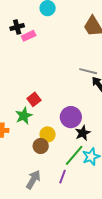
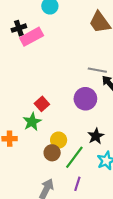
pink rectangle: (29, 36) -> (32, 37), size x1.5
purple circle: (71, 117) -> (85, 99), moved
green line: (74, 155) -> (74, 157), moved

